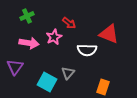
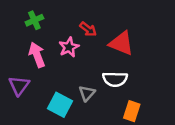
red triangle: (109, 34) -> (121, 43), moved
pink arrow: (29, 43) -> (37, 55), turned -120
white semicircle: (87, 50) -> (115, 79), moved

